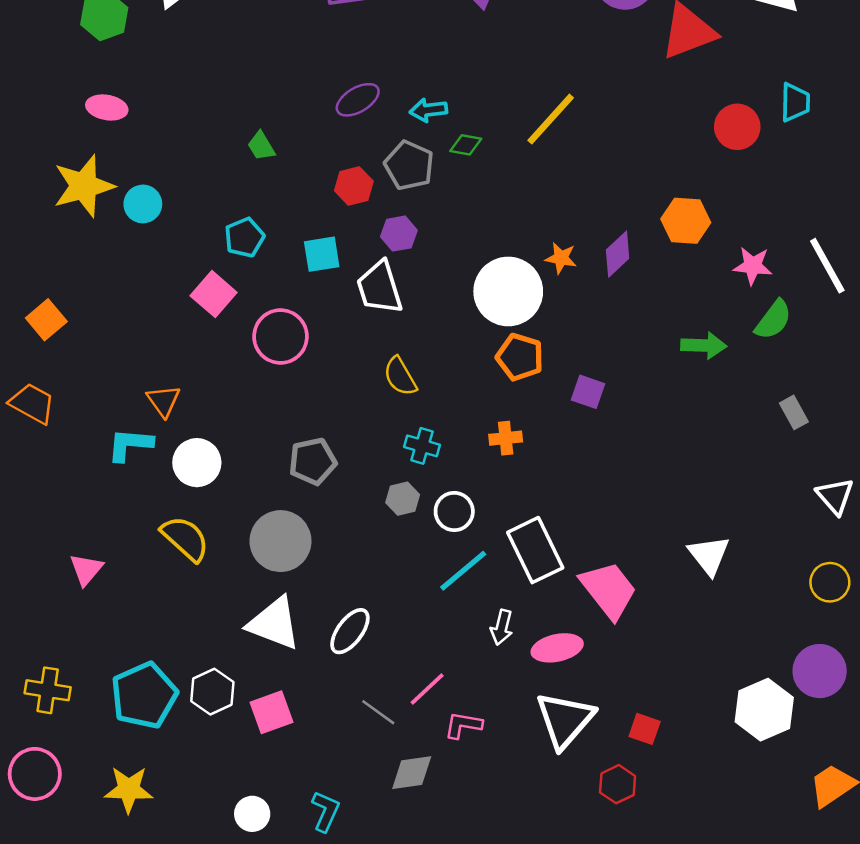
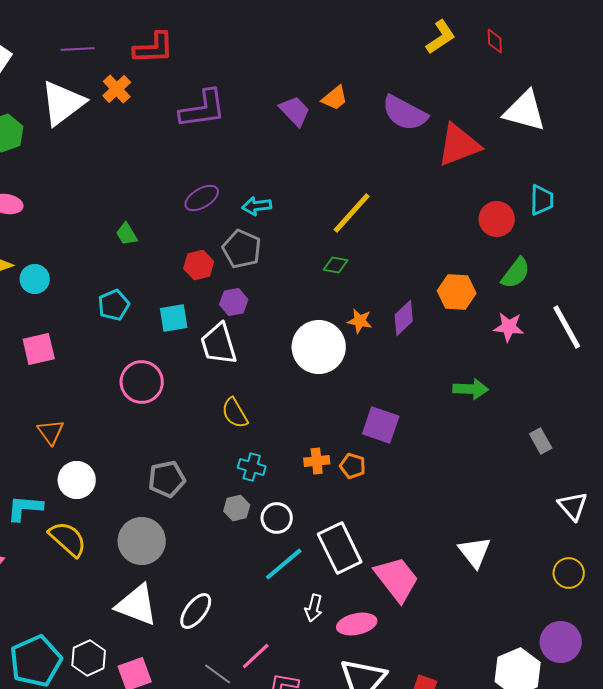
green diamond: (466, 145) -> (336, 265), moved
pink square: (214, 294) -> (39, 349), moved, turned 36
green semicircle: (773, 320) -> (516, 273), moved
orange pentagon: (520, 357) -> (353, 466), moved, size x0.7
purple square: (588, 392) -> (381, 425), size x1.4
cyan L-shape: (130, 445) -> (25, 508), moved

